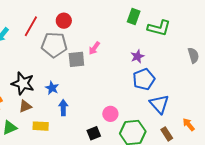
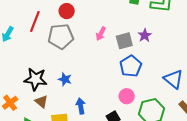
gray square: (76, 59) -> (124, 41), moved
blue pentagon: (144, 79) -> (131, 66), moved
brown triangle: (25, 106) -> (41, 102), turned -48
blue arrow: (63, 108) -> (81, 106), moved

